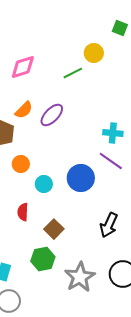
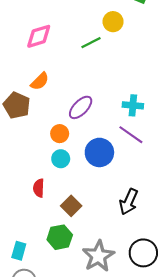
purple ellipse: (52, 115) -> (81, 107), moved
orange circle: (21, 164) -> (60, 134), moved

